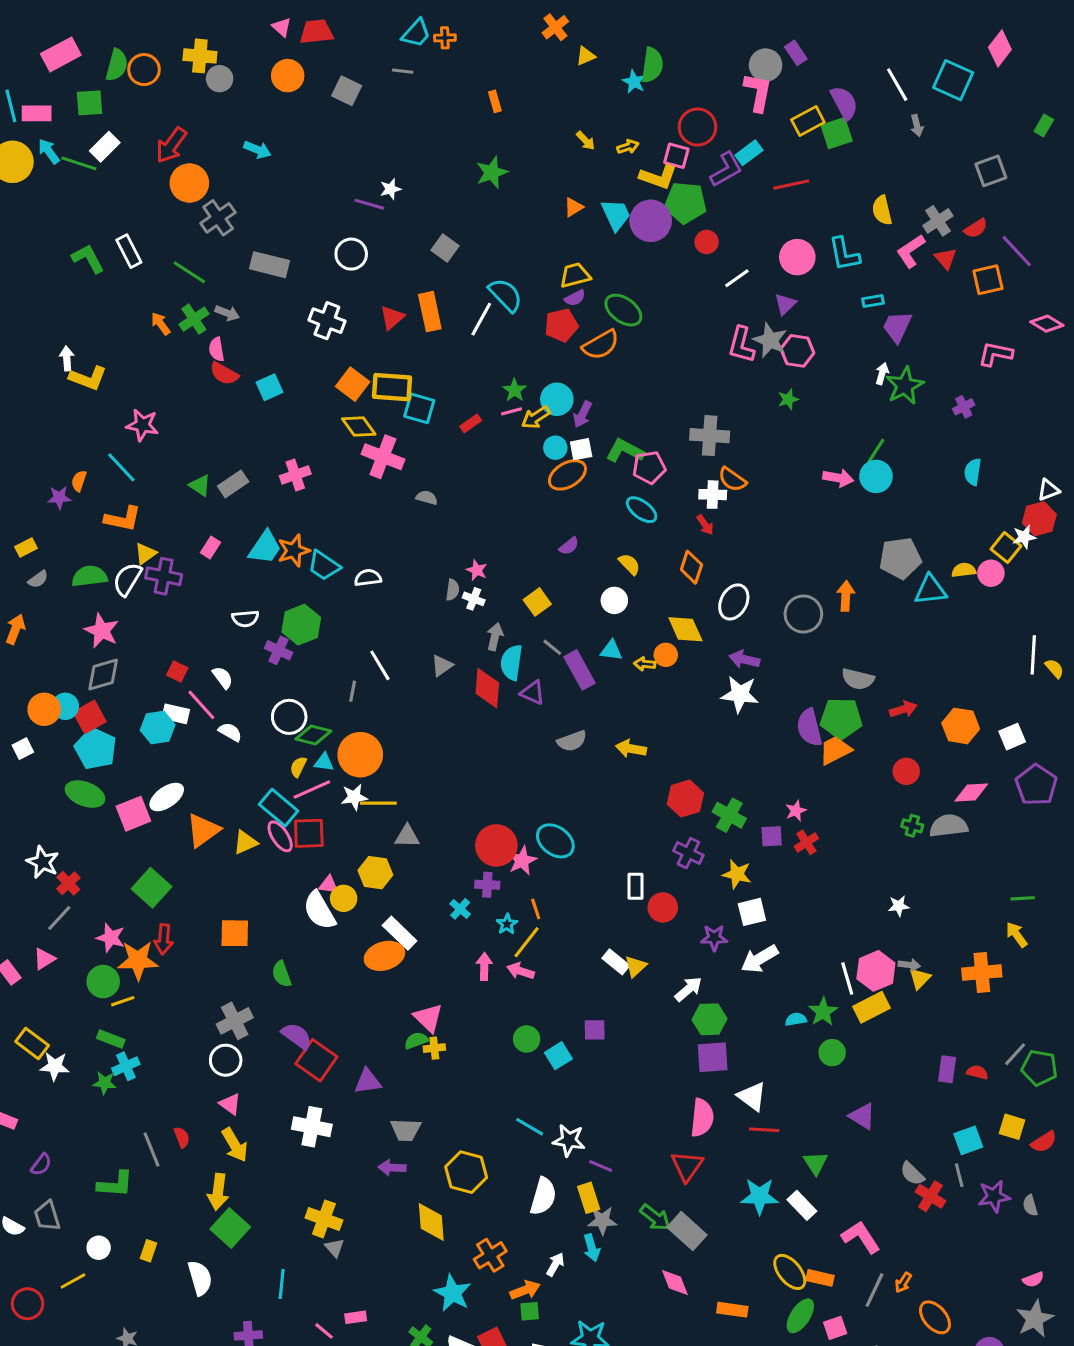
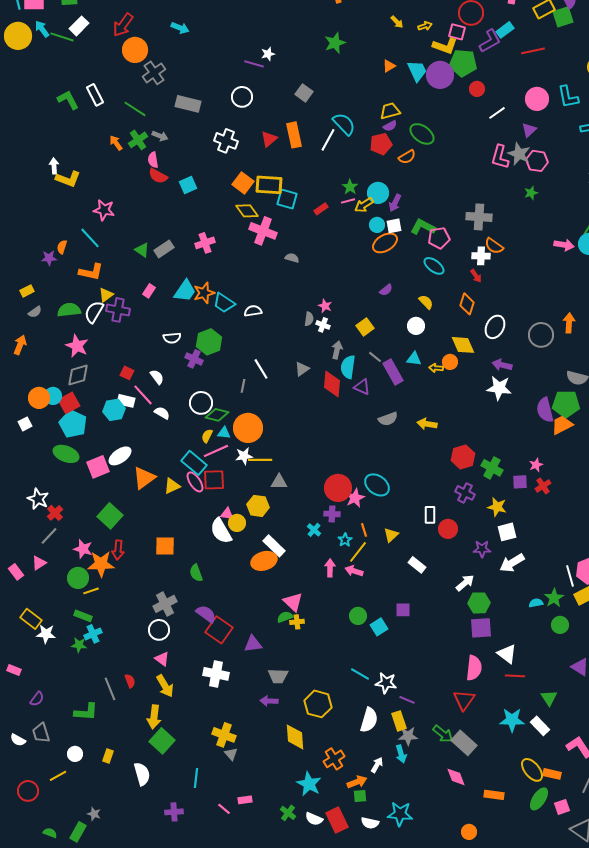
orange semicircle: (601, 345) -> (407, 157), size x0.7
yellow triangle: (636, 966) -> (391, 535), moved

